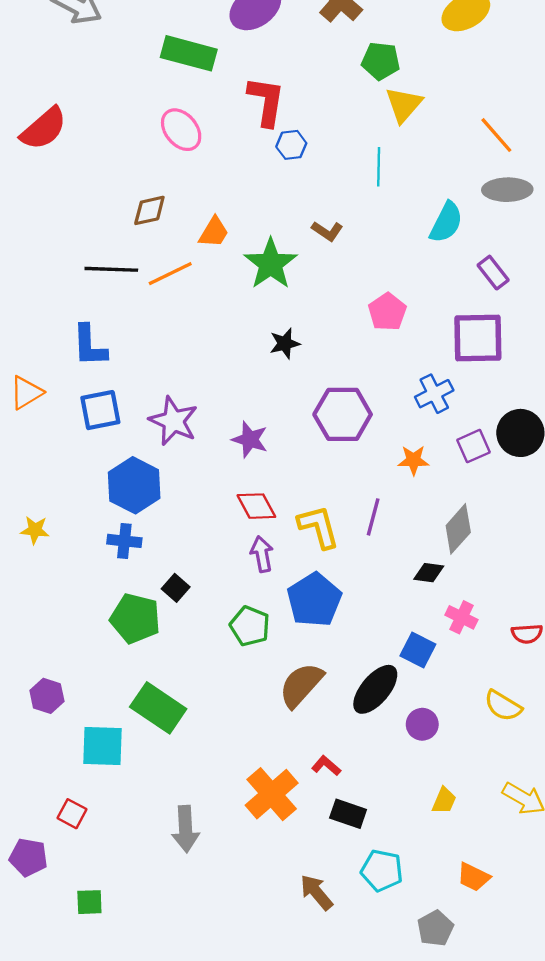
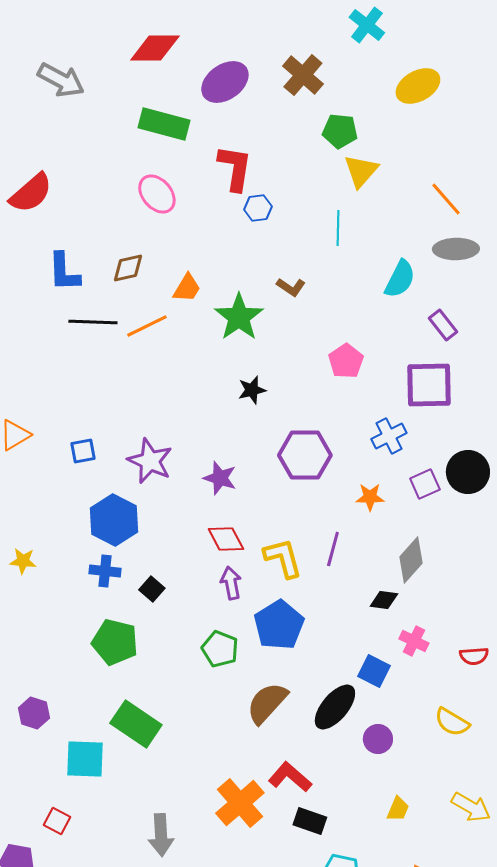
blue L-shape: (89, 346) -> (64, 272), moved
blue square: (100, 410) -> (83, 451), size x0.7
black square: (176, 588) -> (152, 589), moved
red L-shape: (326, 766) -> (290, 777), size x1.6

